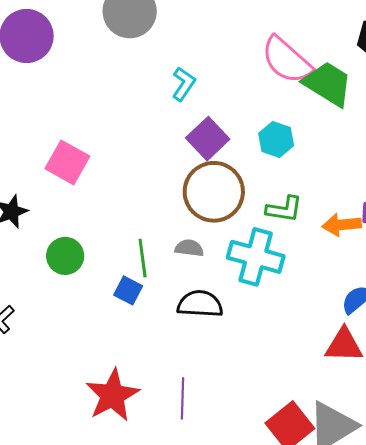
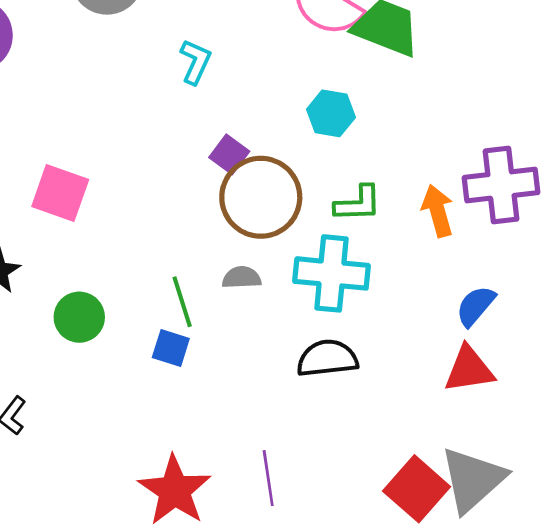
purple square: (208, 139) -> (229, 154), moved, size x0.7
orange arrow: (342, 225) -> (438, 211), turned 90
black semicircle: (200, 304) -> (327, 358), moved

